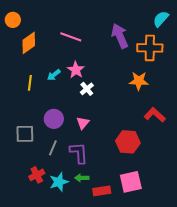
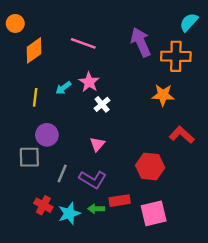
purple circle: (54, 119) -> (47, 135), moved
purple L-shape: (79, 153) -> (93, 179), turned 125
red cross: (37, 175) -> (43, 205), turned -35
red rectangle: (102, 191) -> (120, 201), moved

